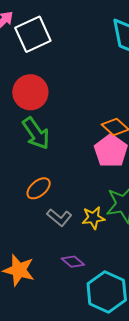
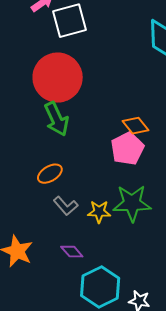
red circle: (30, 92) -> (58, 78), size x1.4

